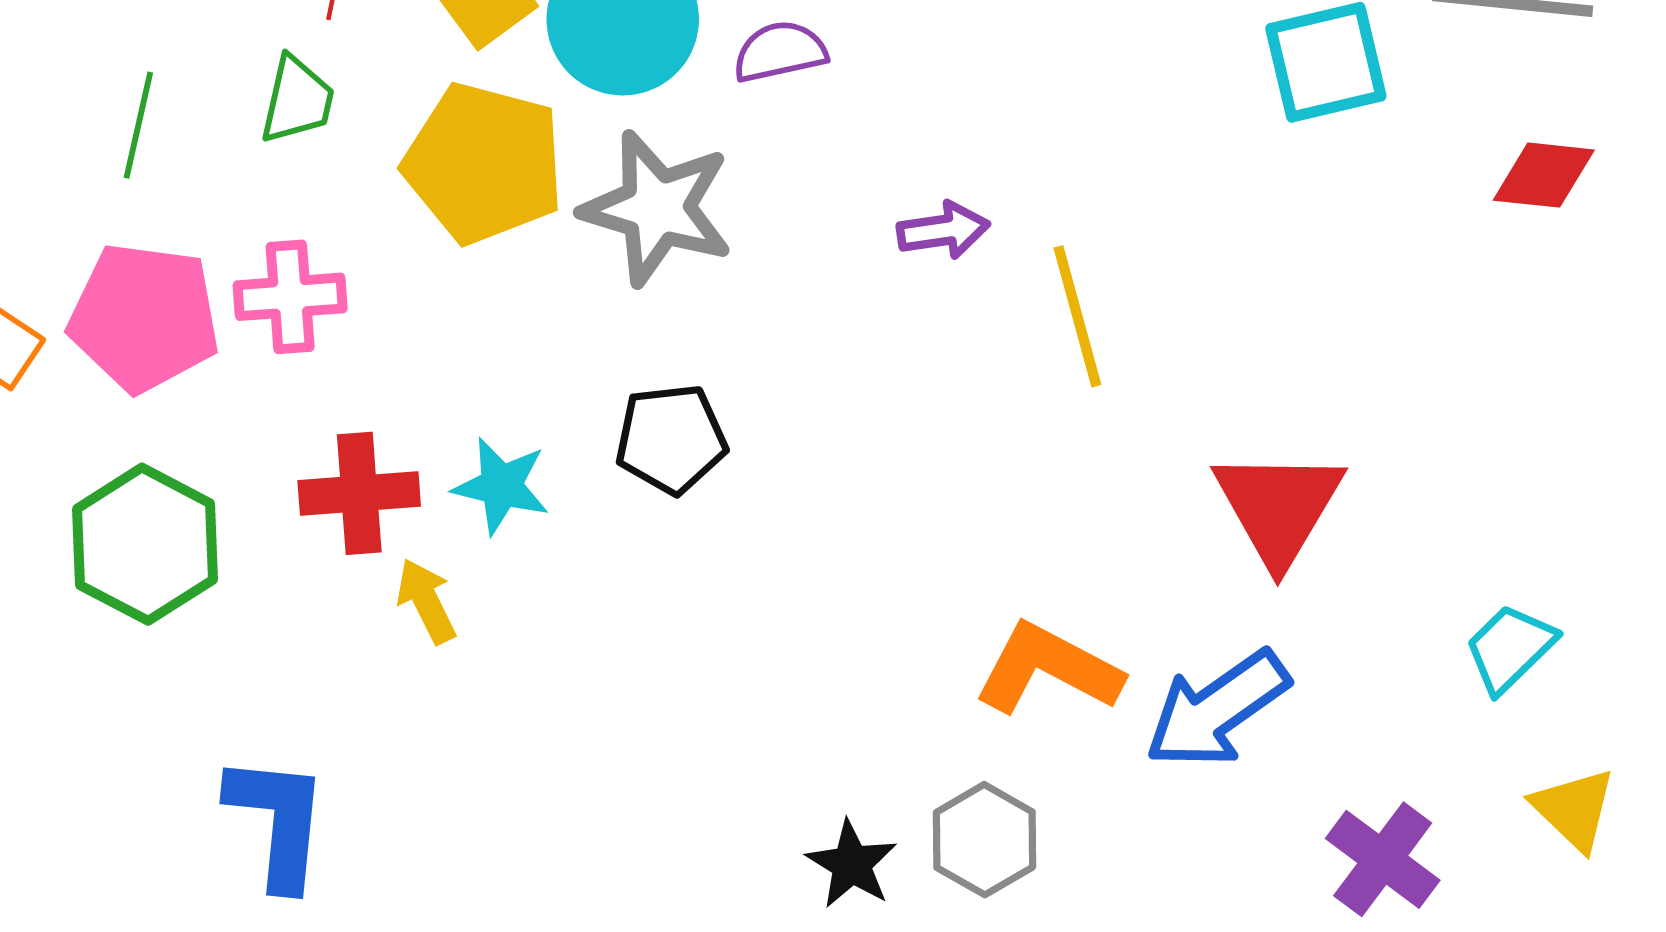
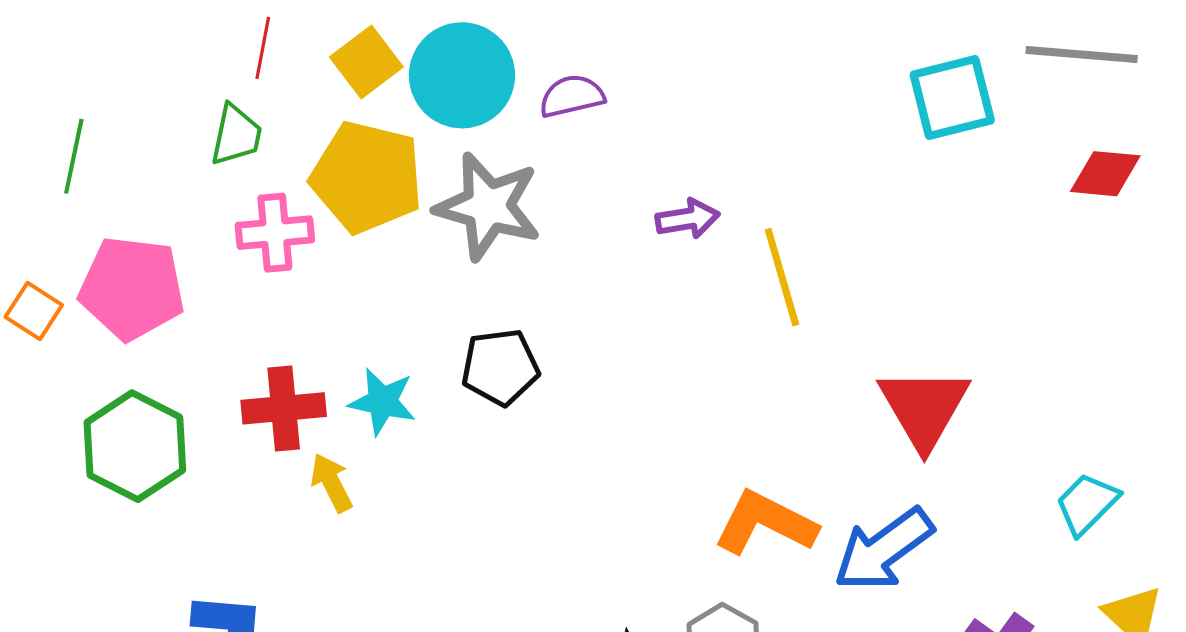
green line: (138, 125) -> (74, 156), moved
pink cross: (290, 297) -> (275, 233), moved

